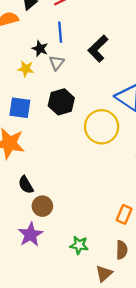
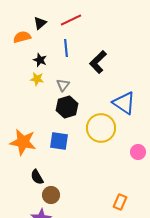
black star: (40, 49) -> (40, 60), moved
gray triangle: (57, 63) -> (63, 85), moved
blue square: (20, 108) -> (59, 141), moved

